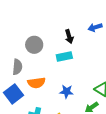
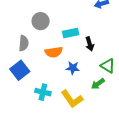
black arrow: (69, 37) -> (90, 44), moved
orange semicircle: (36, 83) -> (54, 52), moved

